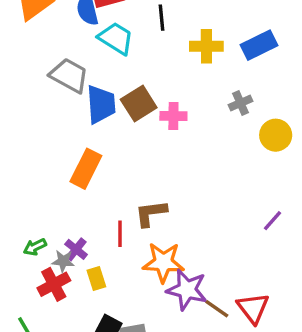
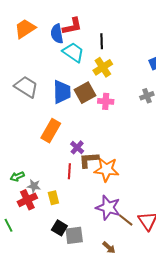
yellow cross: (206, 46) -> (103, 67), moved, turned -36
gray trapezoid: (69, 75) -> (26, 87), moved
purple cross: (76, 249) -> (77, 147), moved
orange star: (163, 262) -> (106, 169), moved

